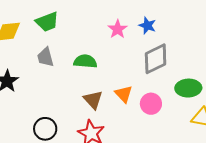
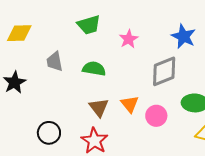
green trapezoid: (47, 22) -> (89, 25), moved
blue star: (147, 26) -> (184, 36), moved, size x1.4

